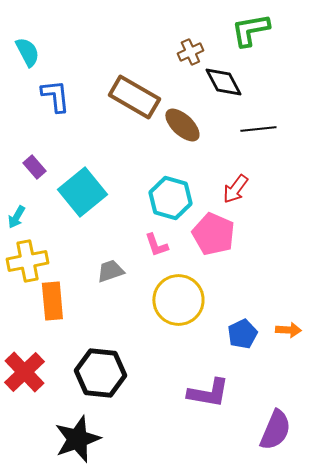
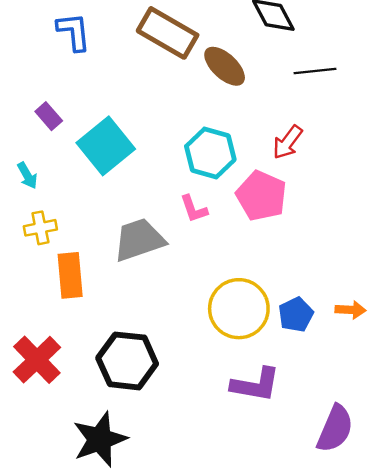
cyan arrow: (16, 217) -> (27, 176), turned -60
yellow cross: (27, 261) -> (40, 228), size x0.7
gray trapezoid: (110, 271) -> (139, 240), size x1.6
yellow circle: (178, 300) -> (239, 309), moved

